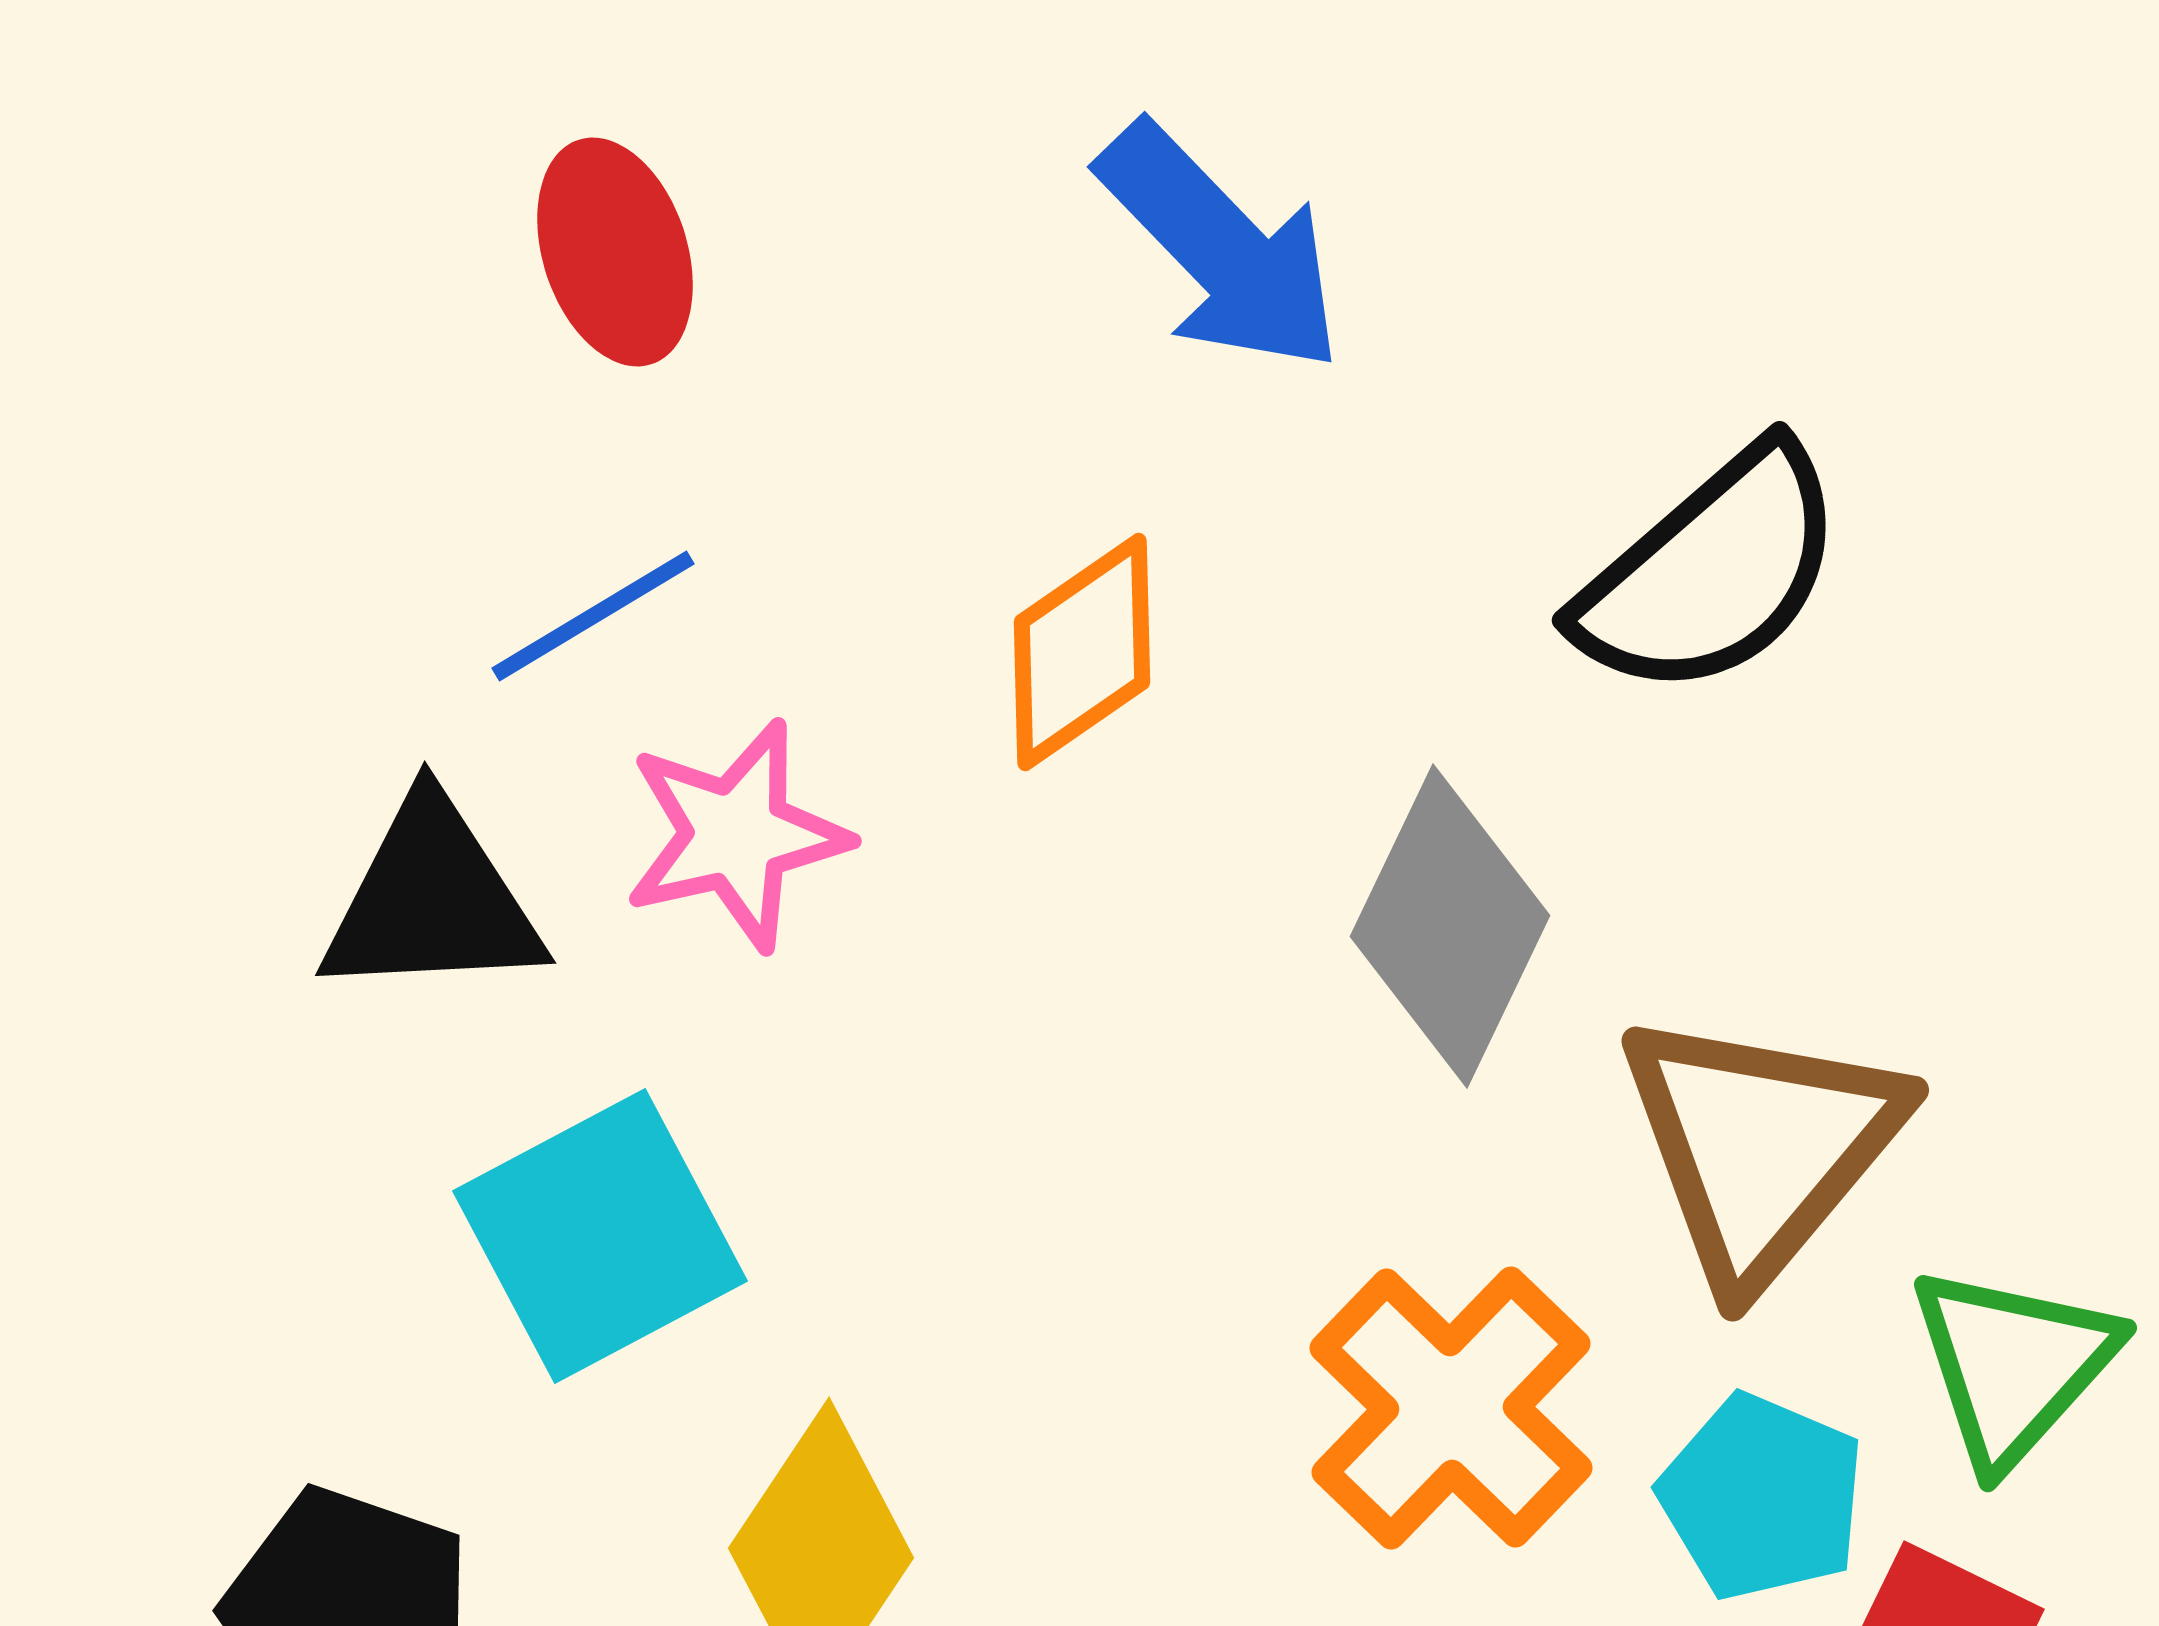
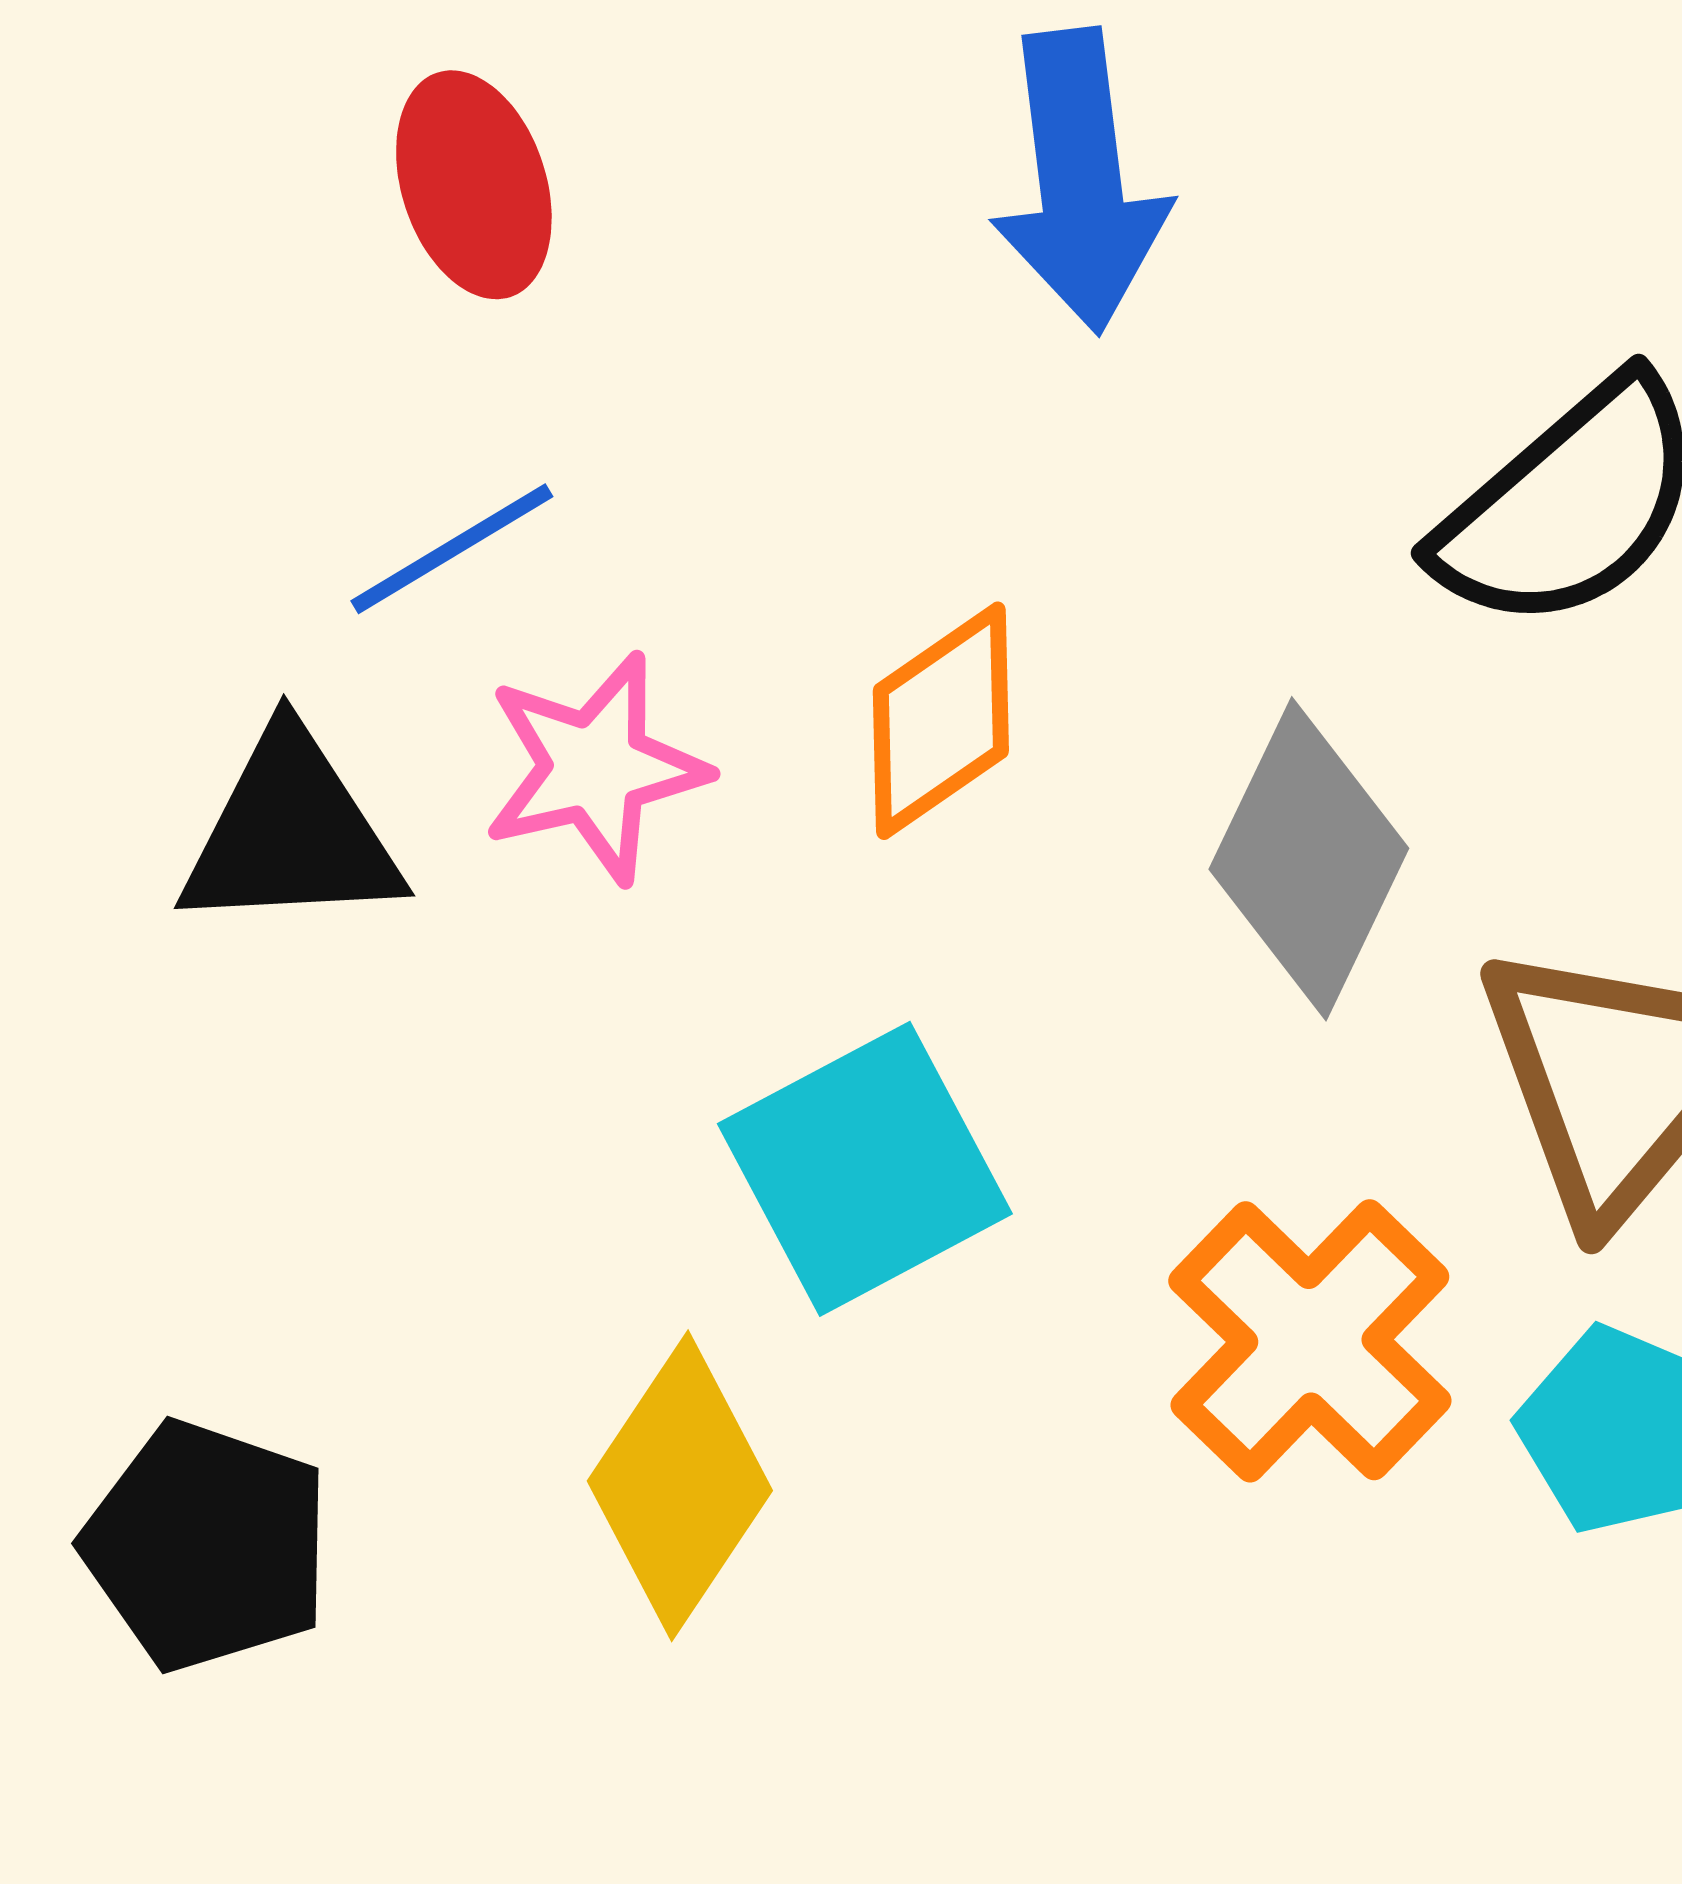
blue arrow: (1221, 248) -> (1080, 181), turned 37
orange diamond: (1082, 652) -> (941, 721), moved
cyan square: (600, 1236) -> (865, 1169), moved

